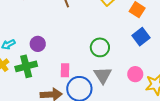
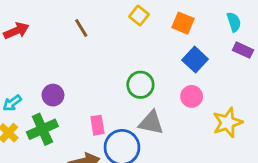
pink circle: (135, 74) -> (192, 96), moved
gray triangle: (103, 75) -> (151, 123), turned -36

